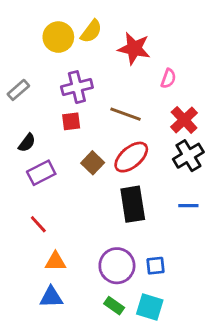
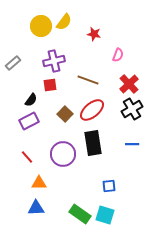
red star: (134, 48) -> (94, 34), size x0.6
black semicircle: (27, 143) -> (31, 100), moved
purple circle: (117, 266) -> (63, 154), moved
green rectangle: (114, 306) -> (80, 214), size x1.5

